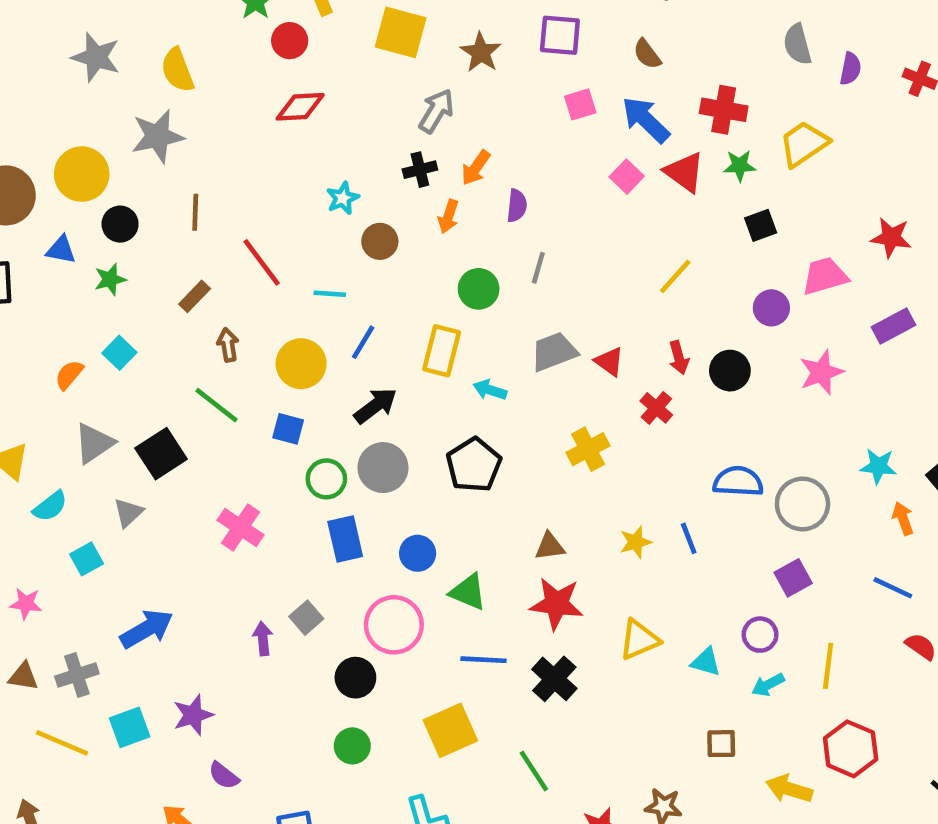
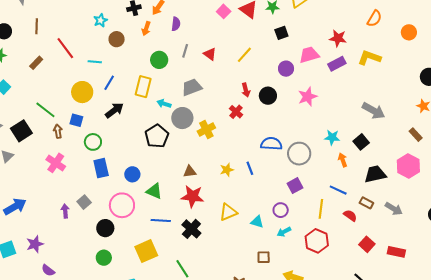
purple rectangle: (893, 326) -> (337, 64), moved
brown arrow: (228, 345) -> (58, 131), moved
red triangle: (609, 362) -> (210, 54), moved
gray circle: (383, 468) -> (182, 118), moved
yellow line: (828, 666) -> (321, 209), moved
red hexagon: (851, 749) -> (317, 241), moved

